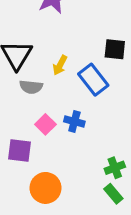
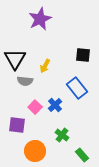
blue rectangle: (93, 80) -> (77, 88), moved
blue cross: (74, 122) -> (55, 105), turned 32
green cross: (115, 168) -> (62, 135), moved, turned -32

